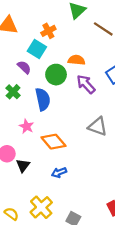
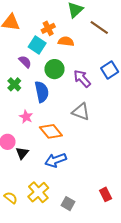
orange semicircle: (76, 60) -> (66, 41), moved
gray triangle: (98, 126) -> (81, 112), moved
blue arrow: (59, 172) -> (56, 160), size x1.5

